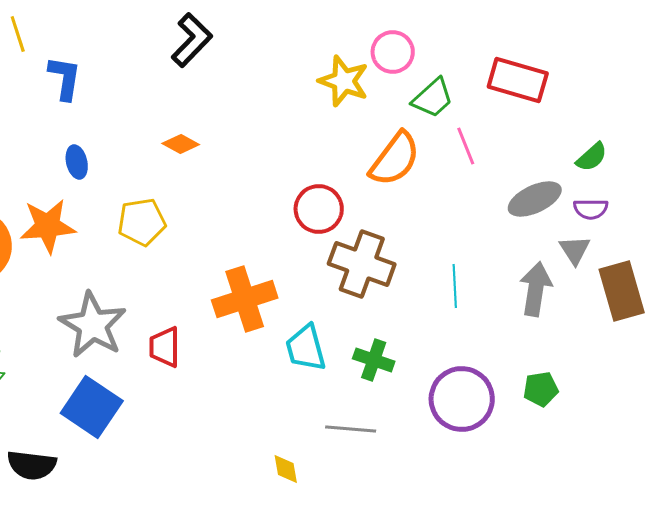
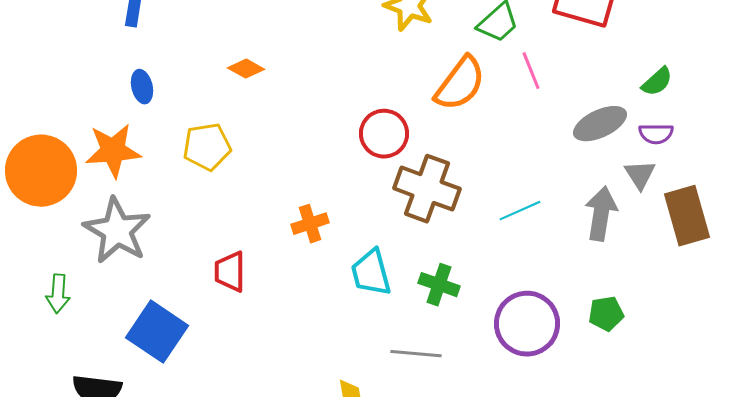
cyan line: (455, 286) -> (520, 211), turned 69
orange cross: (245, 299) -> (310, 224), size x0.6
gray star: (93, 325) -> (117, 231), moved

